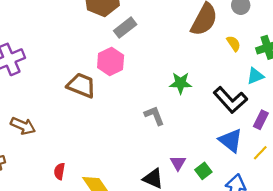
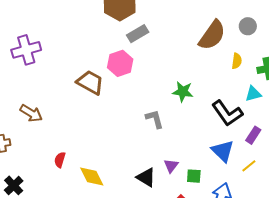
yellow semicircle: (234, 44) -> (237, 61), turned 35
green square: (203, 171) -> (194, 176), turned 35

